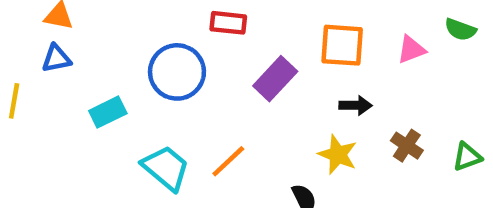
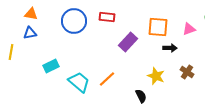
blue circle: (177, 72) -> (74, 21), moved
black arrow: (356, 105) -> (170, 48), moved
cyan rectangle: (108, 112) -> (51, 66), moved

